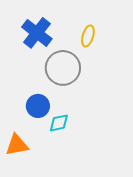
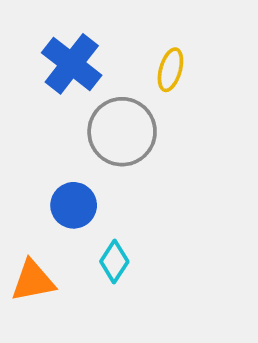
cyan diamond: (59, 123) -> (114, 261), moved, turned -45

